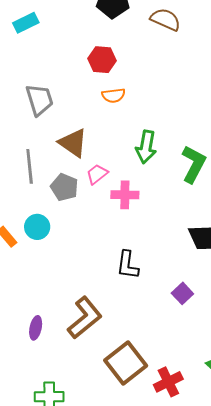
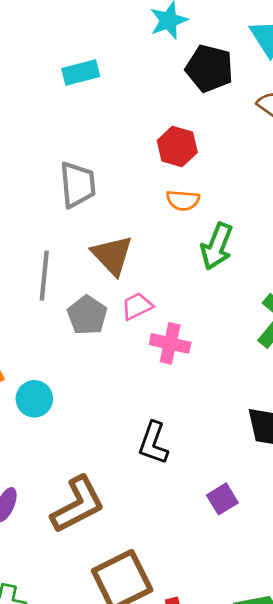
green arrow: (146, 147) -> (217, 246), moved
cyan circle: (37, 227) -> (34, 399), moved

